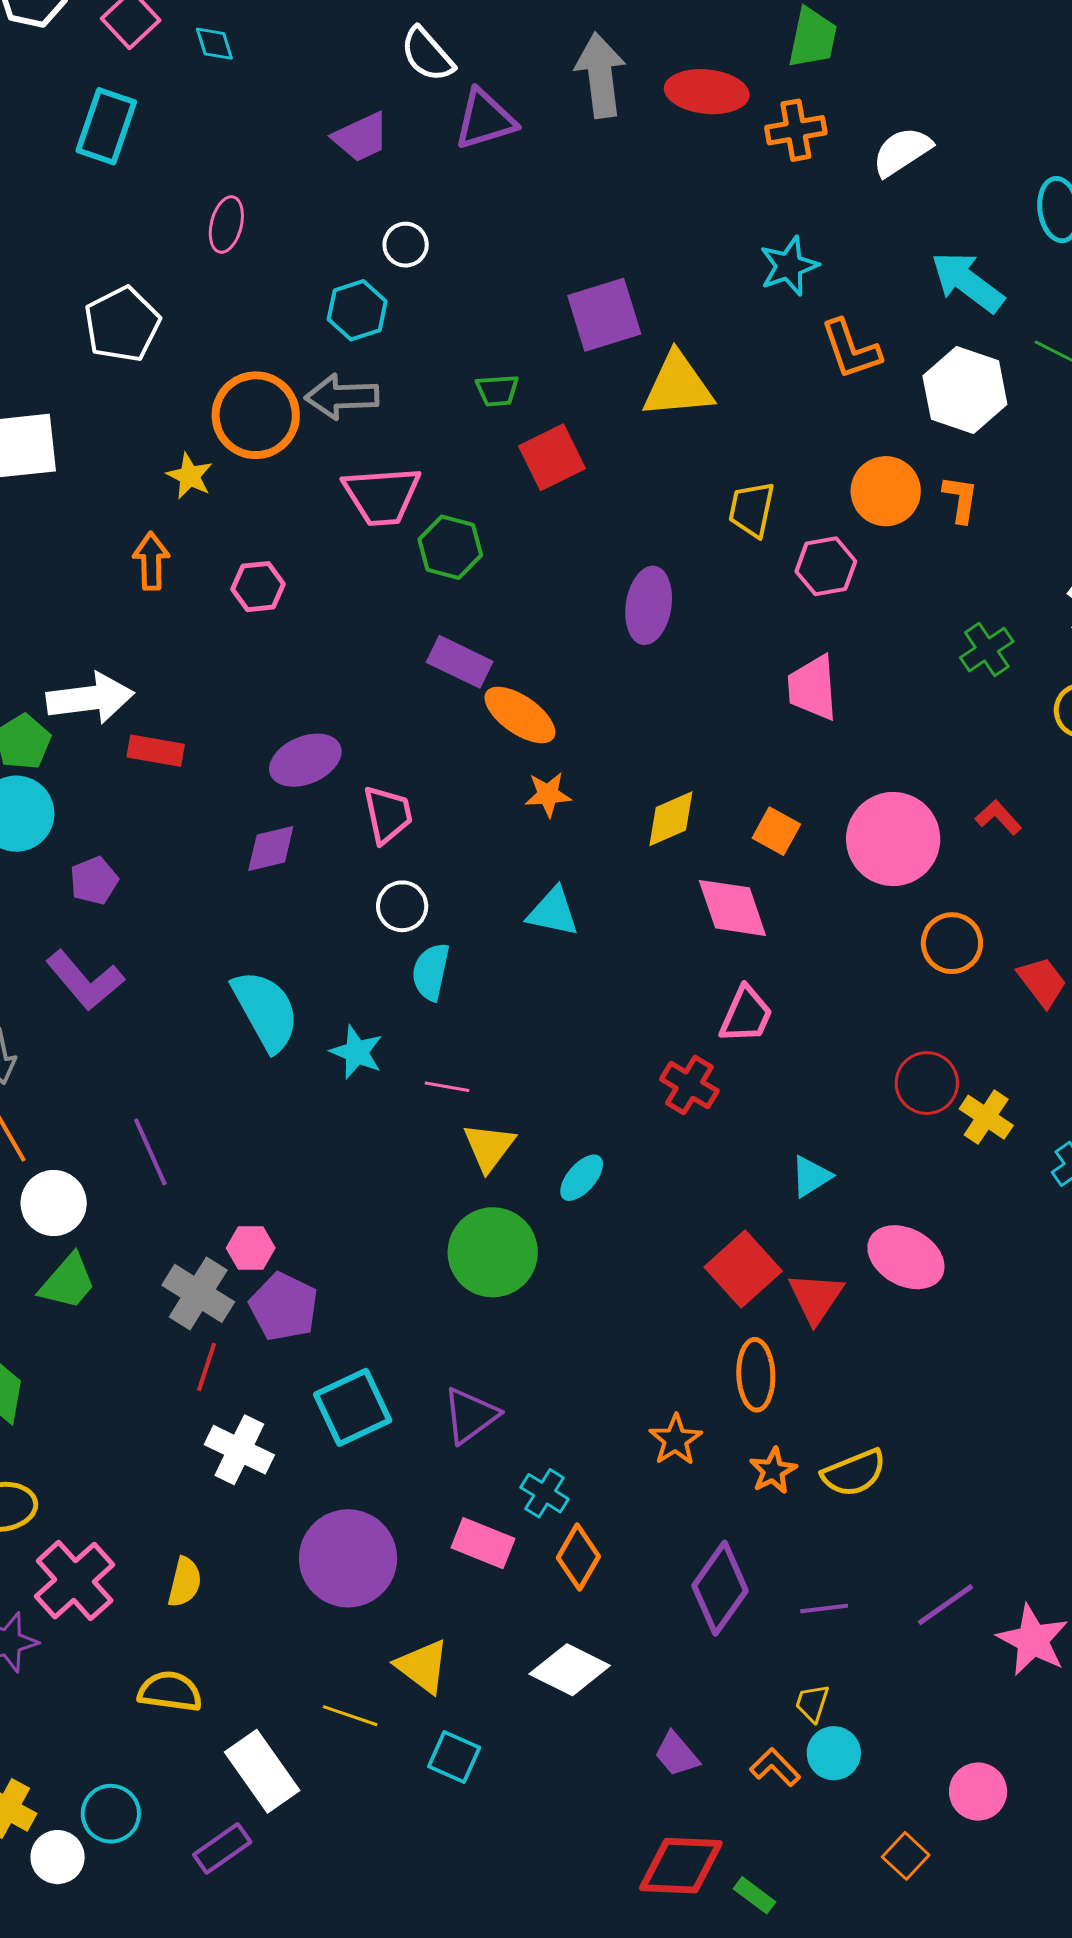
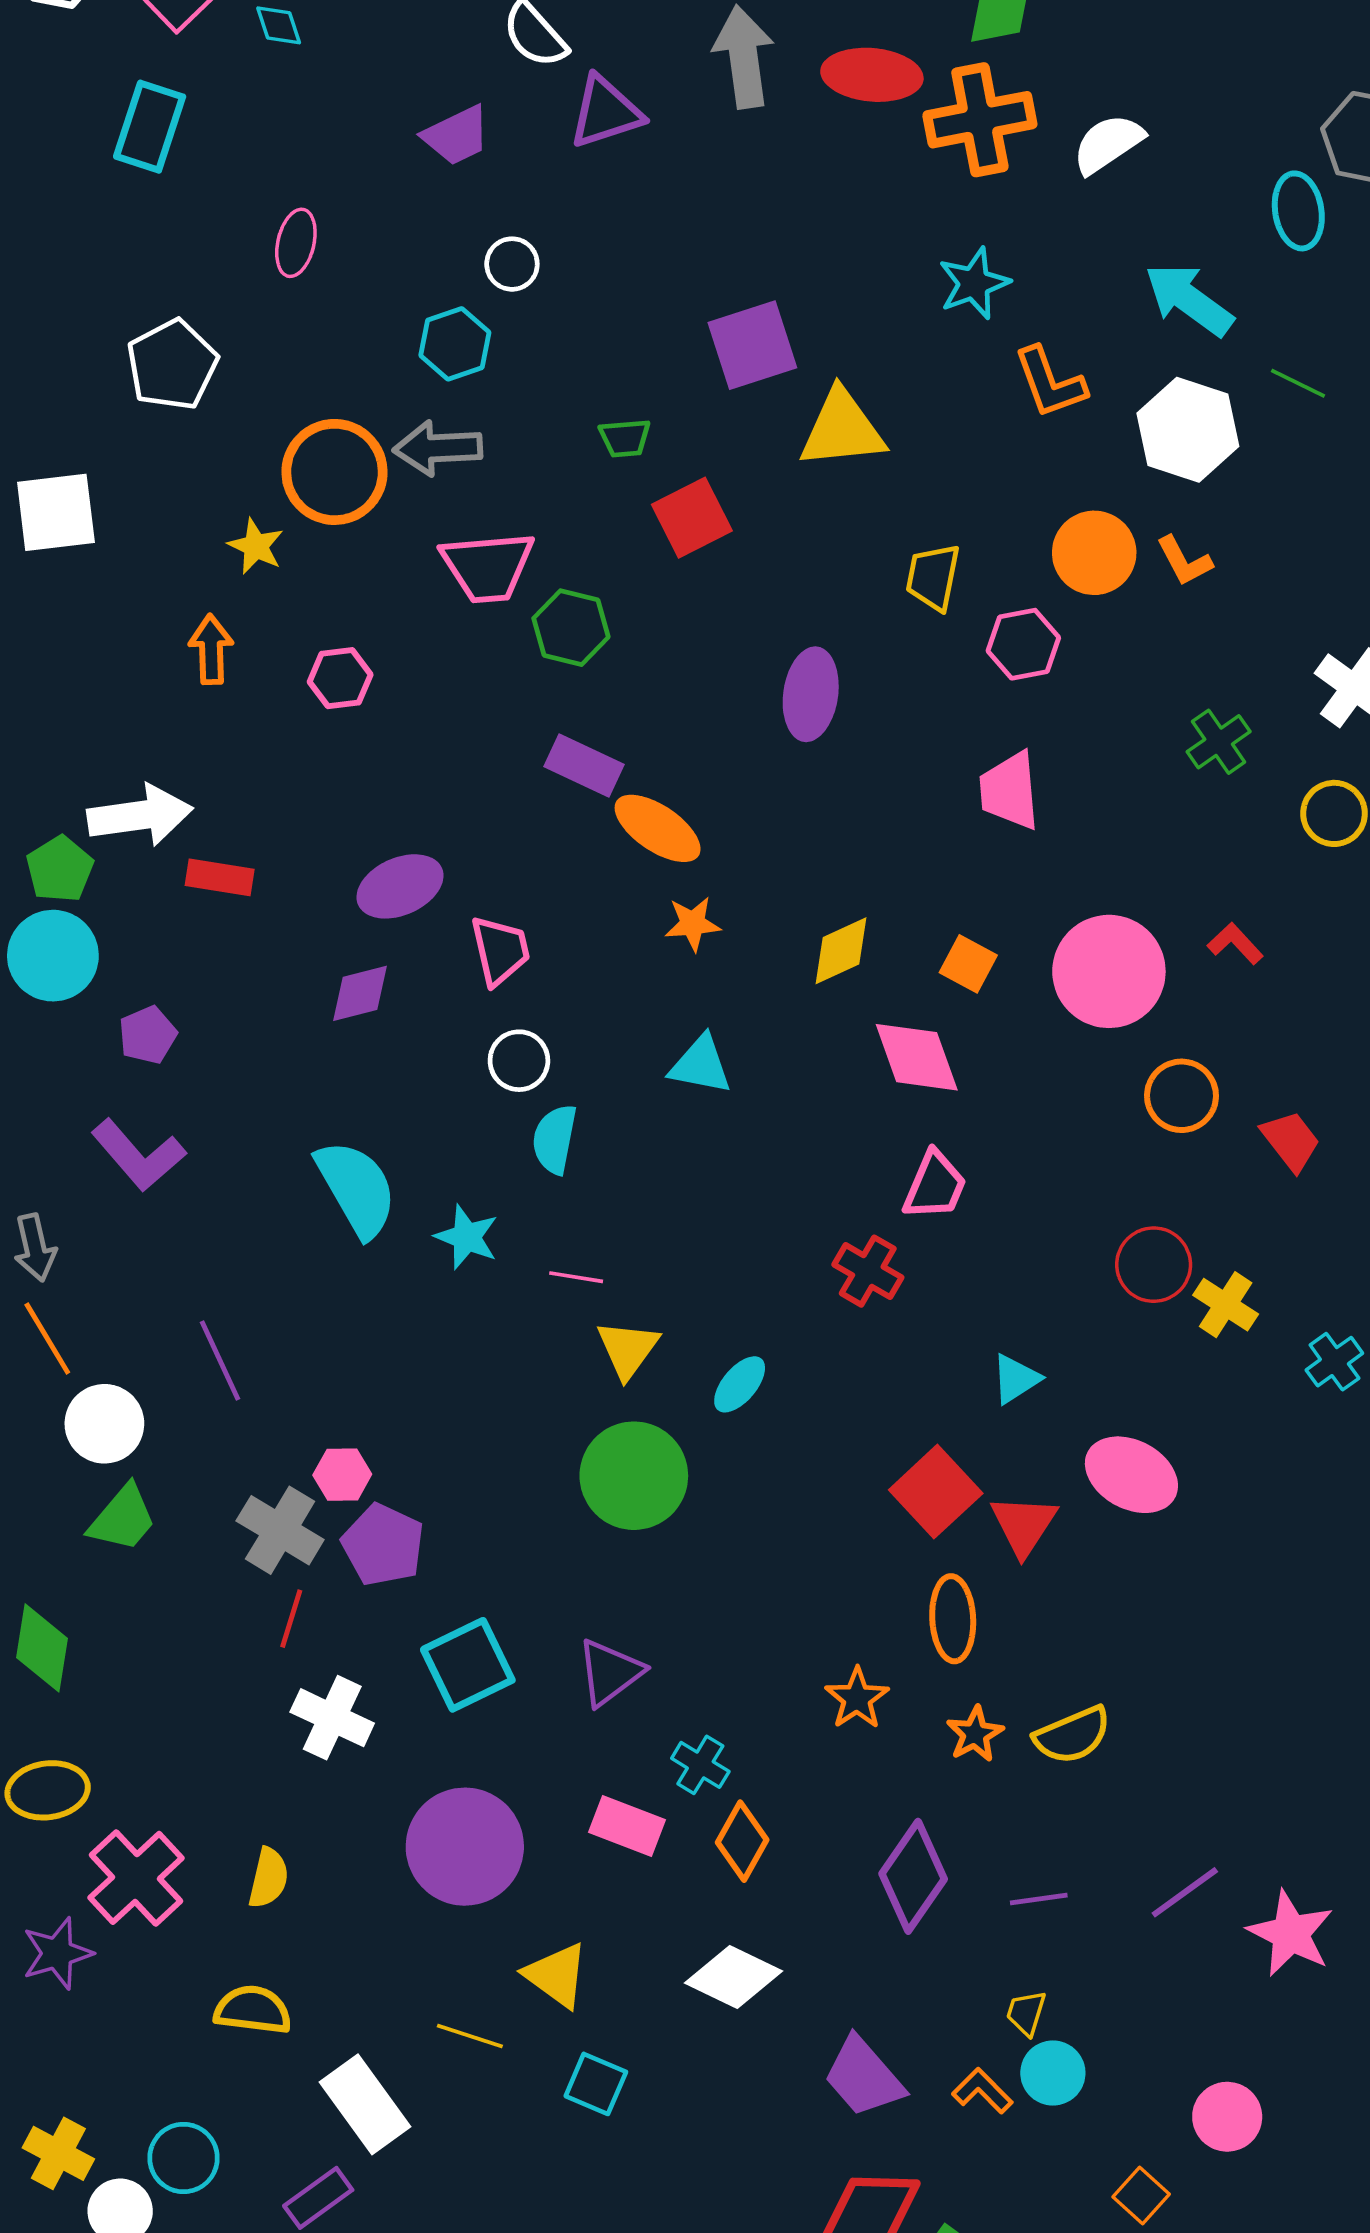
orange cross: (796, 130) -> (980, 120), size x1.5
orange L-shape: (960, 499) -> (1184, 561), turned 144
purple trapezoid: (677, 1754) -> (864, 2077), size x1.5

